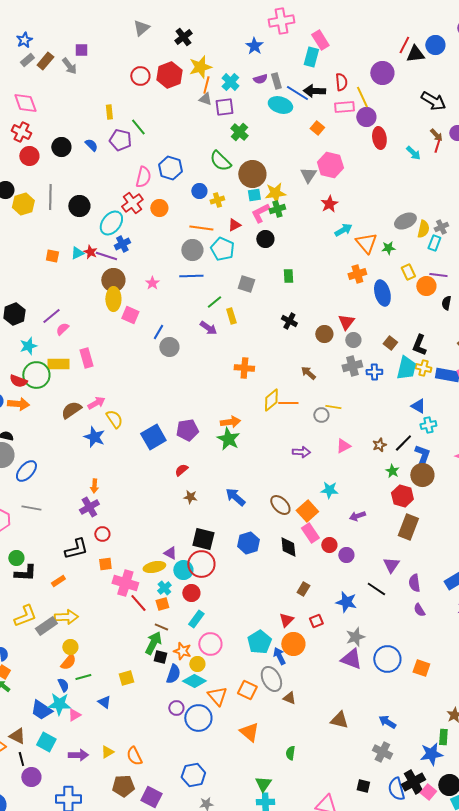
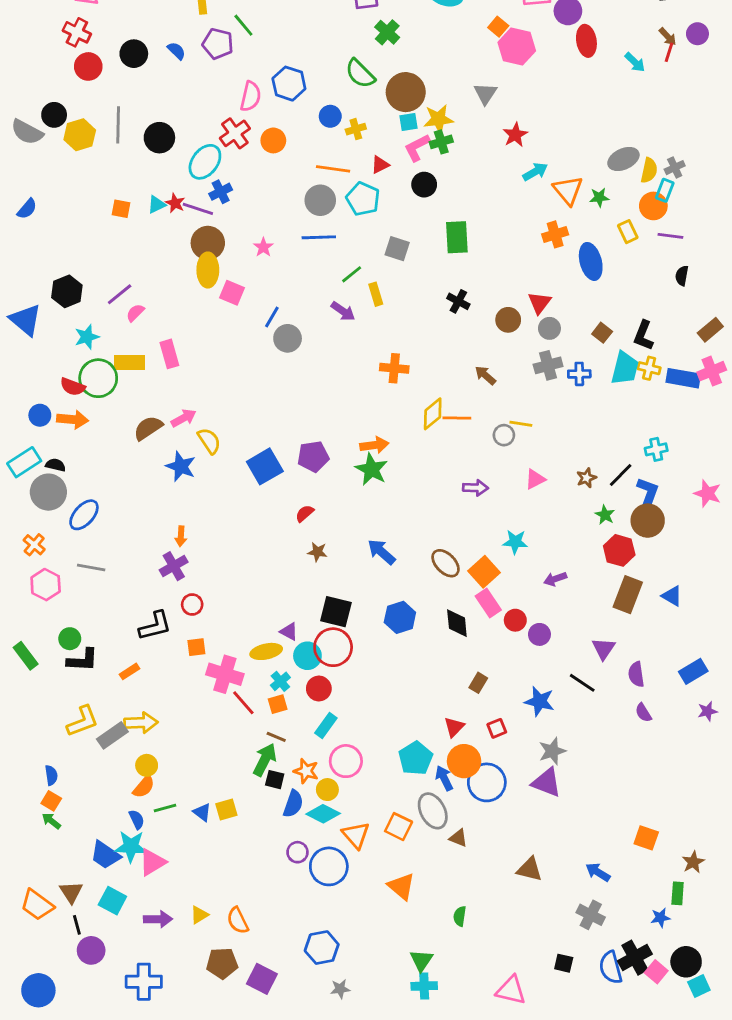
pink hexagon: (330, 165) -> (517, 47), moved
green rectangle: (288, 276) -> (457, 237), size x1.6
orange circle: (426, 286) -> (653, 206), moved
blue triangle: (418, 406) -> (672, 596), moved
blue circle: (387, 659) -> (487, 782), moved
orange square: (421, 668) -> (646, 838), moved
blue triangle: (104, 702) -> (202, 812), moved
pink triangle: (74, 715) -> (152, 862), size x1.5
brown triangle: (17, 736) -> (71, 892), turned 30
blue star: (431, 754) -> (660, 918), size x0.6

